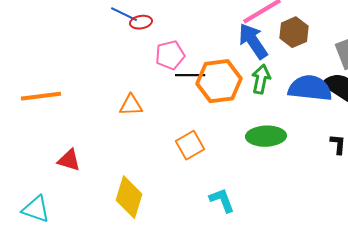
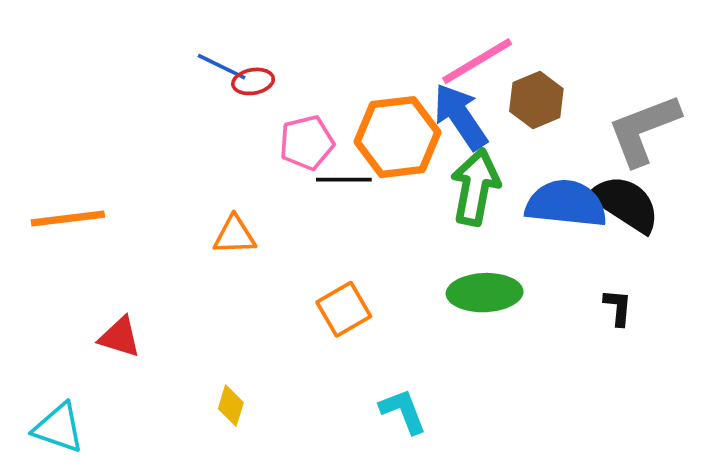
green arrow: (261, 79) -> (475, 187), size x1.4
orange hexagon: (219, 81) -> (398, 137), moved
yellow diamond: (129, 197) -> (231, 406), size x0.5

